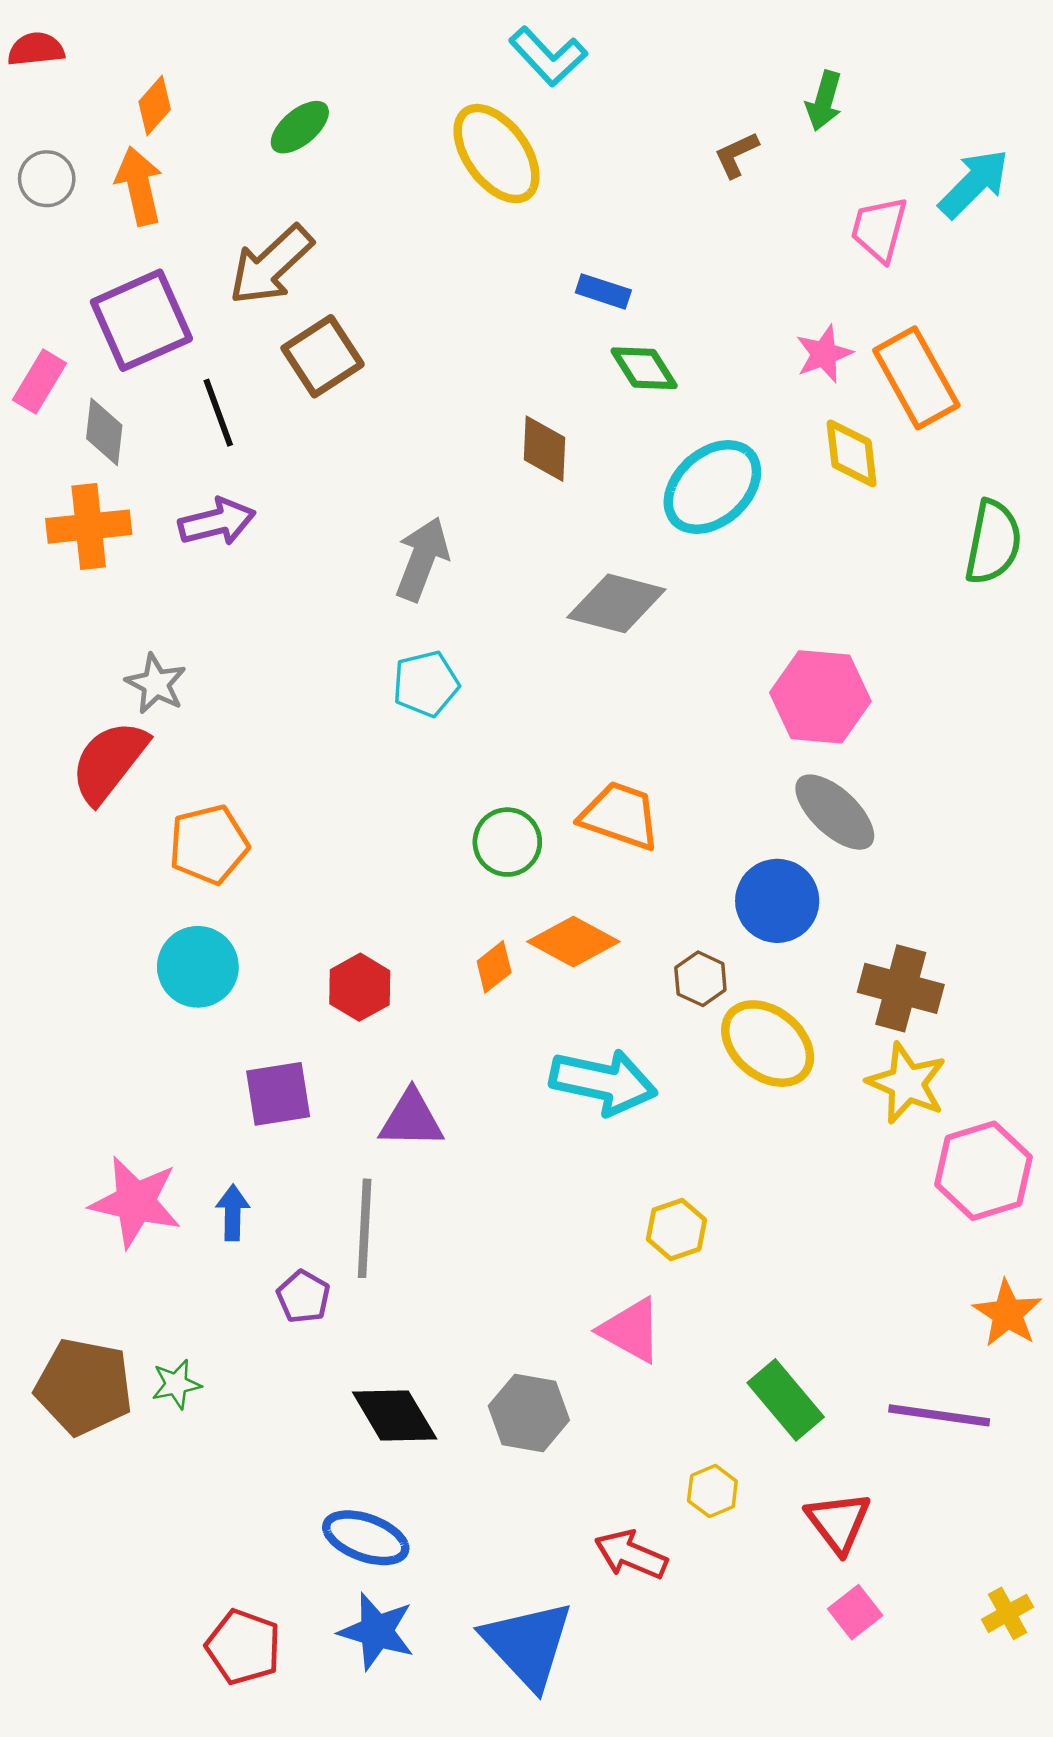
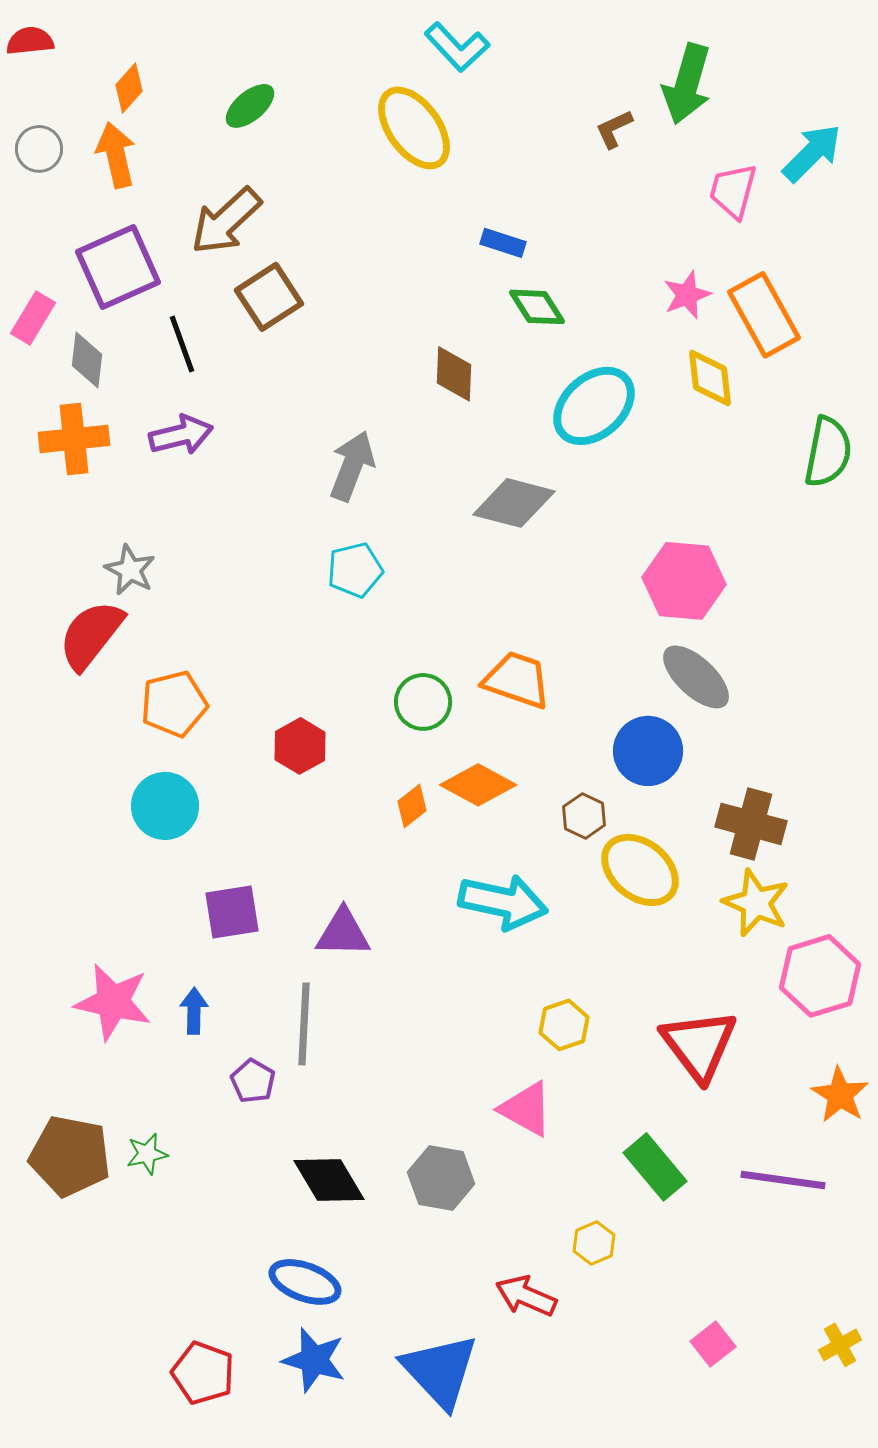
green arrow: (824, 101) -> (687, 84), size x1.6
red hexagon: (360, 987) -> (300, 746), moved
red triangle: (838, 1522) -> (699, 1045), moved, size x1.4

